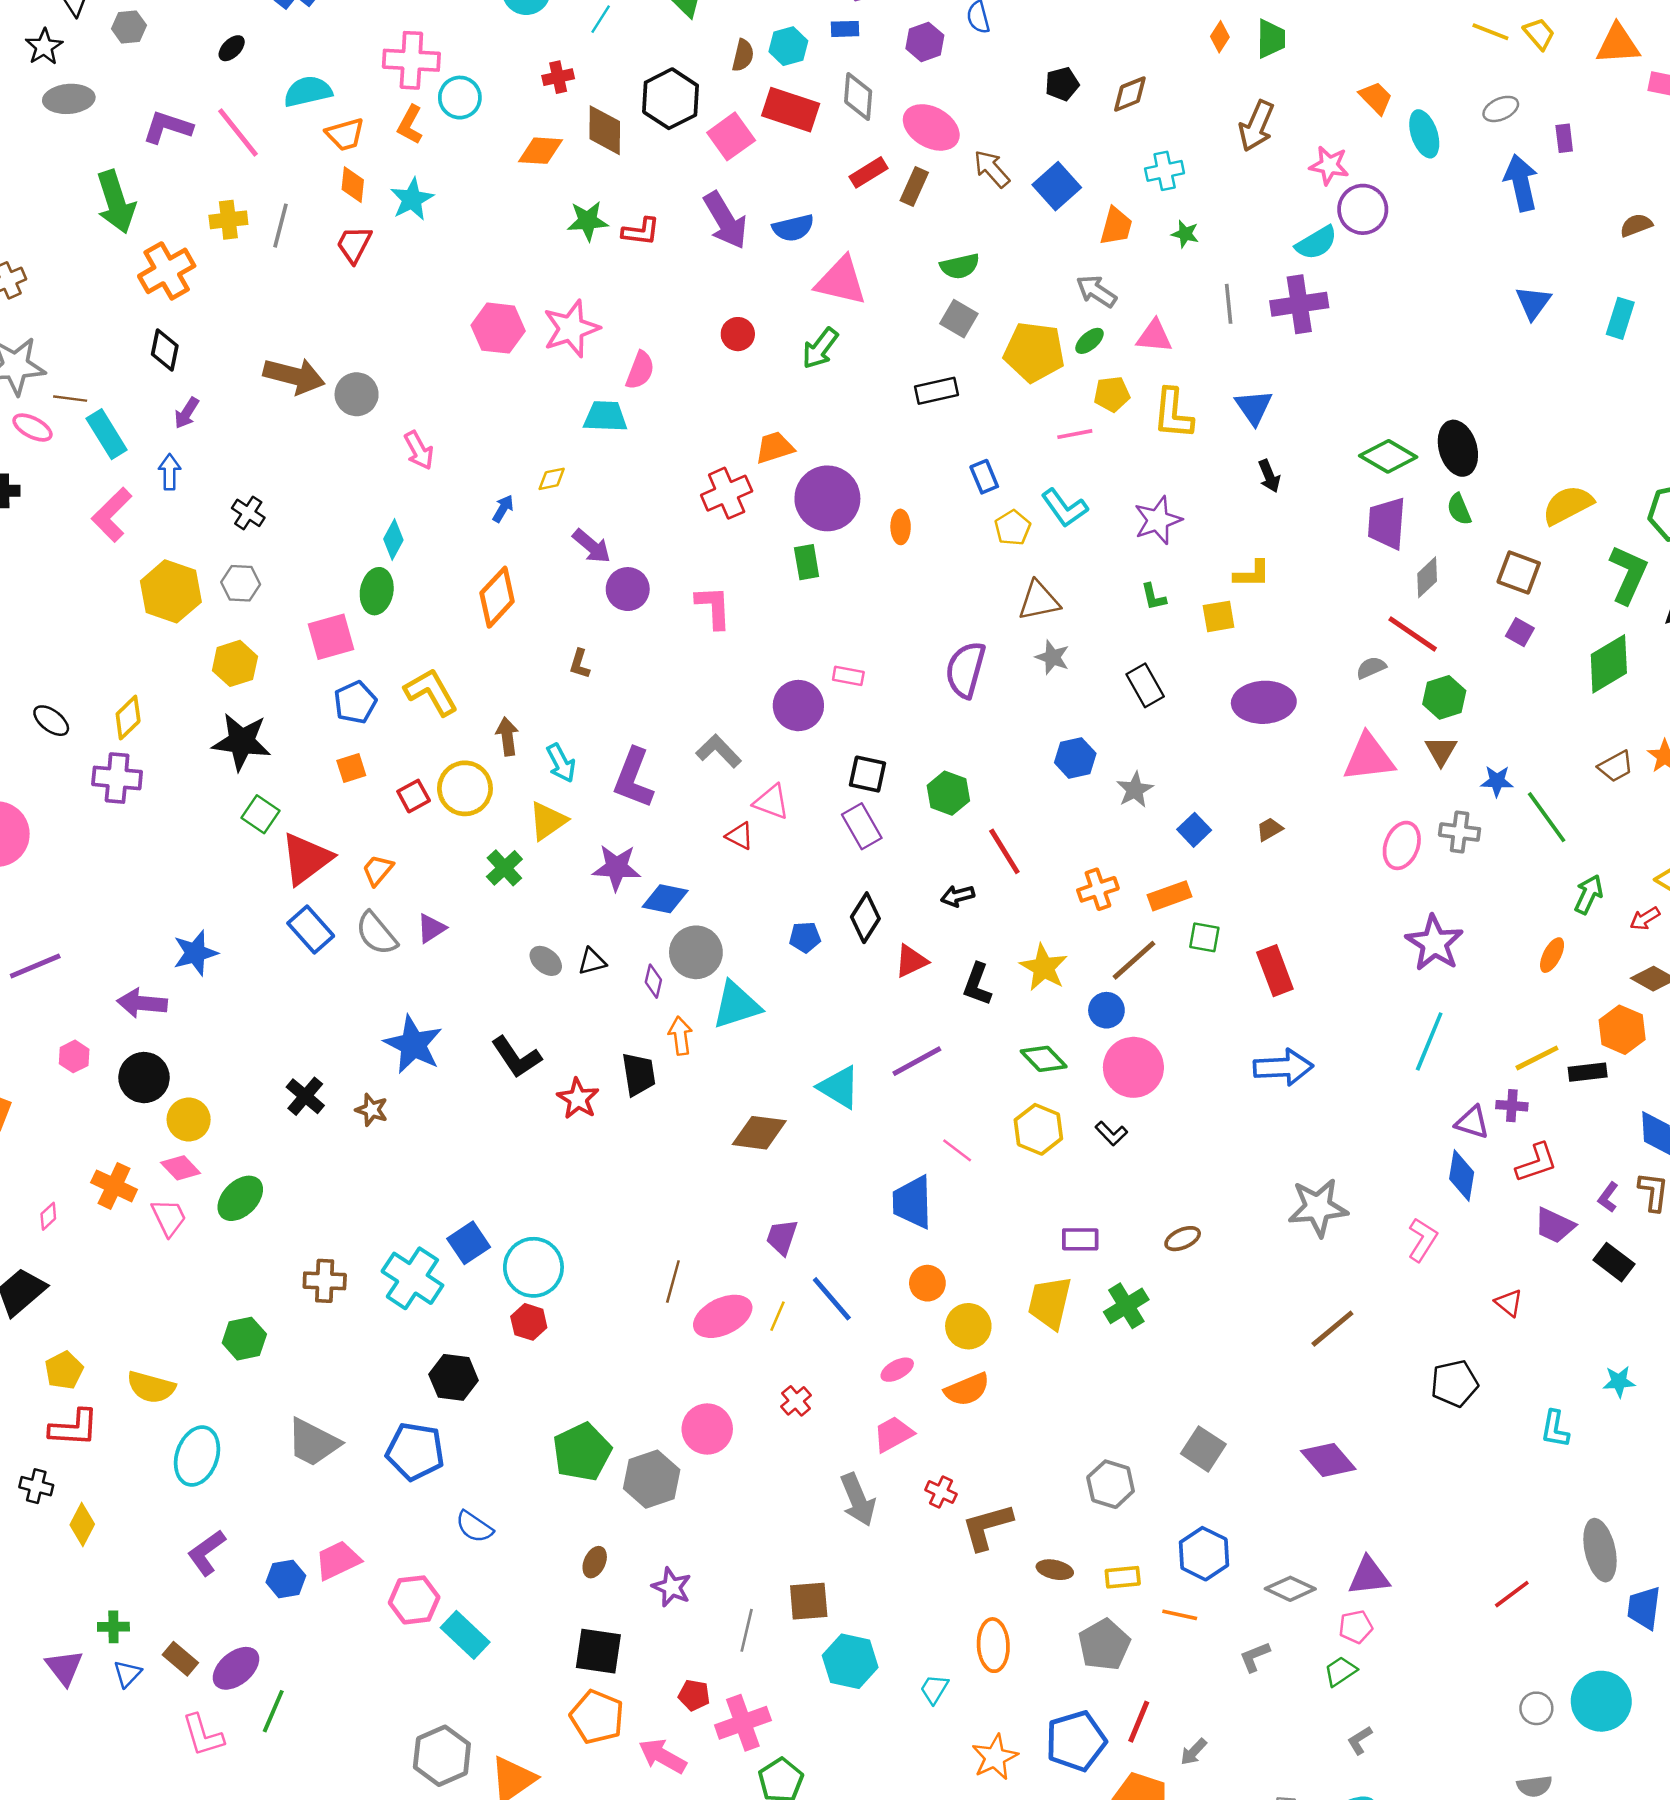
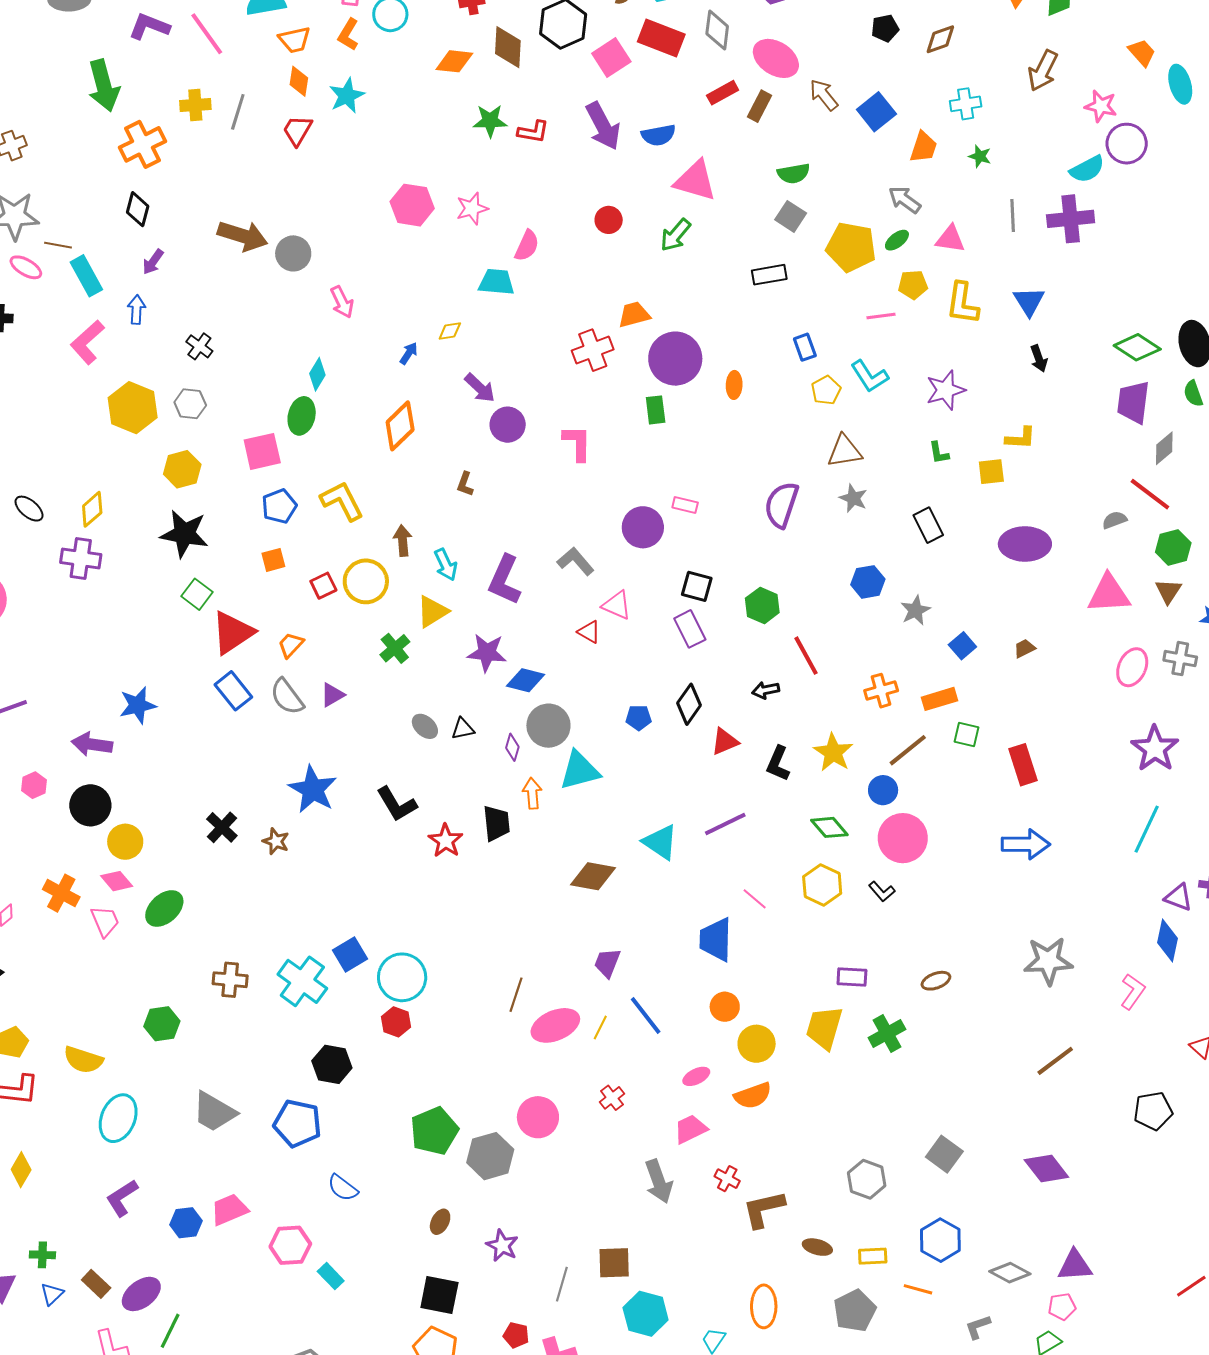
pink star: (571, 329) -> (472, 208), size x0.7
cyan rectangle: (465, 1635) -> (331, 1276), size x0.7

